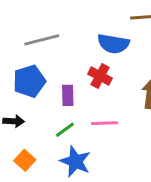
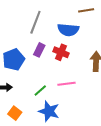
gray line: (42, 40) -> (35, 22), moved, turned -50
purple rectangle: (68, 95) -> (39, 50), moved, turned 32

